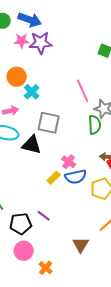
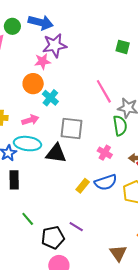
pink star: (22, 41) -> (42, 61), moved
pink cross: (69, 162) -> (105, 153), moved

